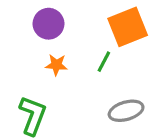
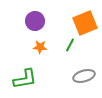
green L-shape: (33, 116) -> (25, 79), turned 60

